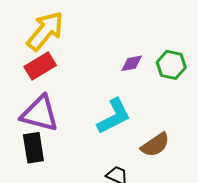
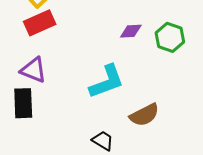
purple triangle: (40, 114) -> (34, 70), size x0.7

